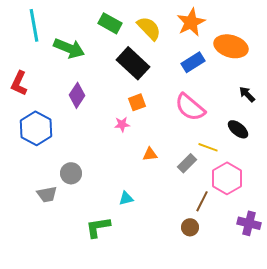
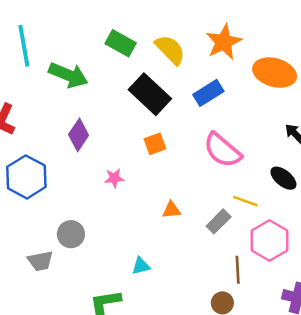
blue rectangle: (193, 62) -> (208, 93), moved
pink star: (122, 124) -> (114, 178), moved
brown line: (202, 201) -> (238, 270), turned -30

